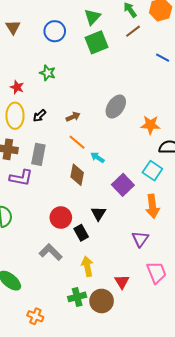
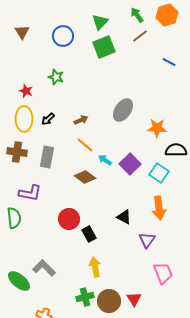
brown diamond: (77, 175) -> (85, 177), turned -65
purple L-shape: (21, 178) -> (30, 193), moved
purple square: (123, 185) -> (130, 164), moved
black triangle: (98, 213) -> (124, 217), moved, turned -35
gray L-shape: (51, 252) -> (44, 268), moved
red triangle: (122, 282) -> (134, 299), moved

